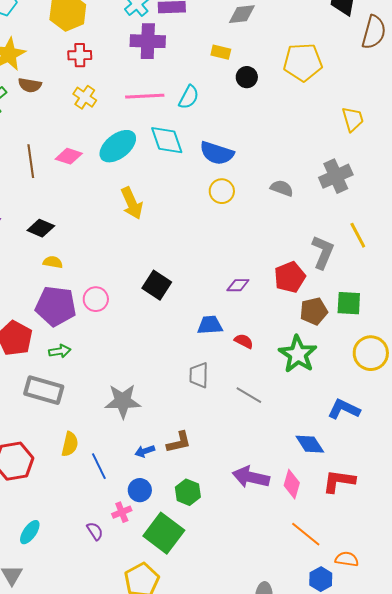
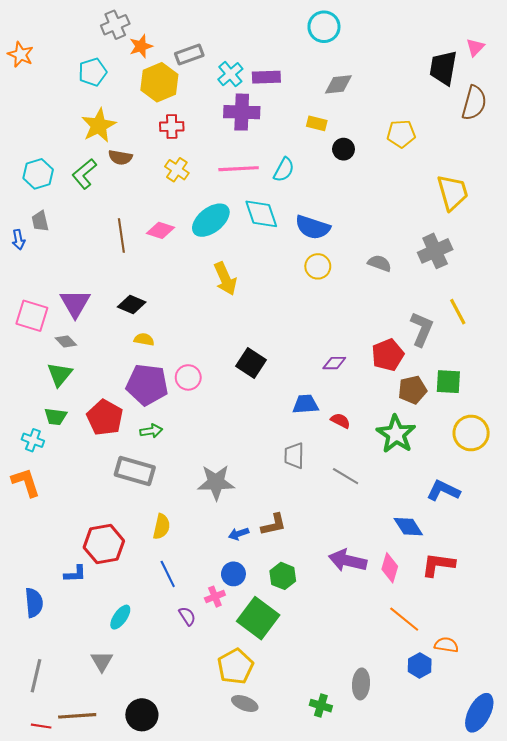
yellow pentagon: (303, 62) -> (401, 134), size x0.7
yellow trapezoid: (353, 119) -> (453, 192), size x1.4
blue line: (99, 466) -> (168, 574), moved

